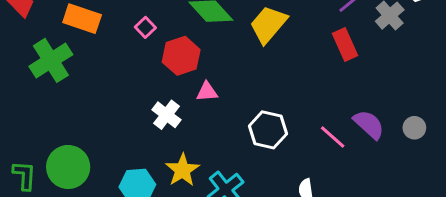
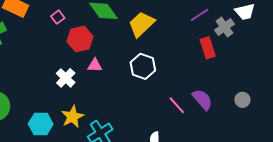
red rectangle: (345, 44) -> (208, 48), moved
gray circle: (414, 128) -> (242, 100), moved
white hexagon: (268, 130) -> (143, 66), moved

